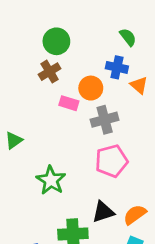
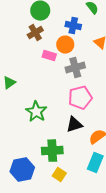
blue cross: (117, 67) -> (73, 26), moved
black triangle: (103, 212) -> (74, 125), moved

